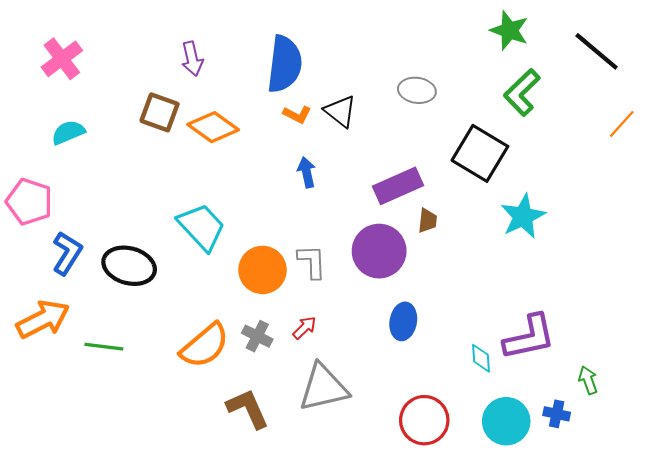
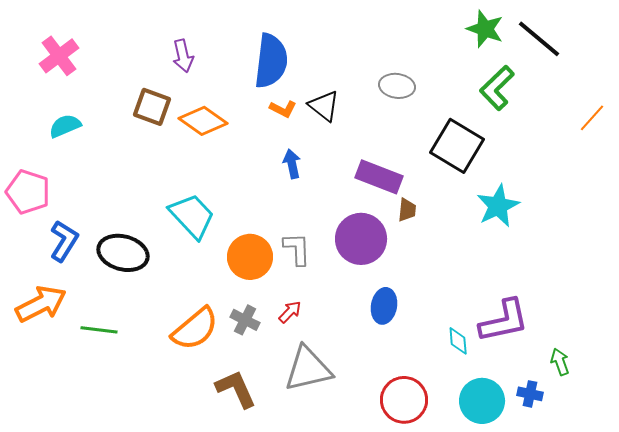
black line: (597, 51) -> (539, 39), moved
purple rectangle: (398, 186) -> (379, 177), turned 45

